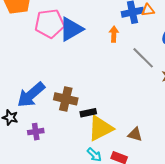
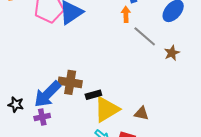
orange arrow: (114, 34) -> (126, 14), moved
blue arrow: (31, 95) -> (47, 94), moved

